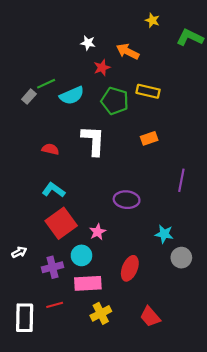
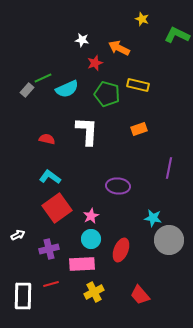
cyan circle: (81, 255) -> (91, 239), moved
gray circle: (181, 258) -> (169, 240), size x1.5

